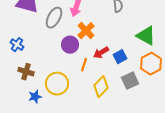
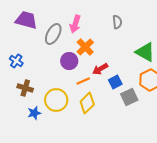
blue square: (120, 57) -> (115, 82), moved
orange line: (84, 65) -> (83, 81), turned 48
yellow diamond: (101, 87) -> (87, 103), moved

